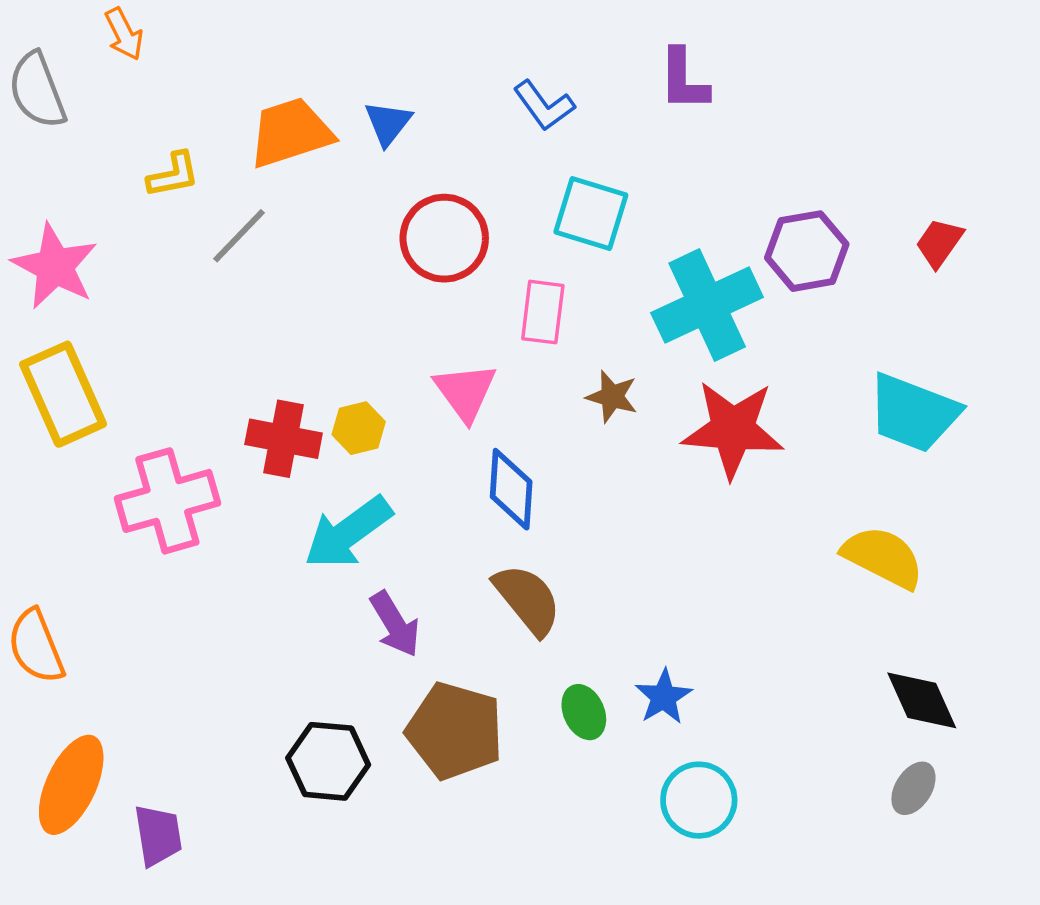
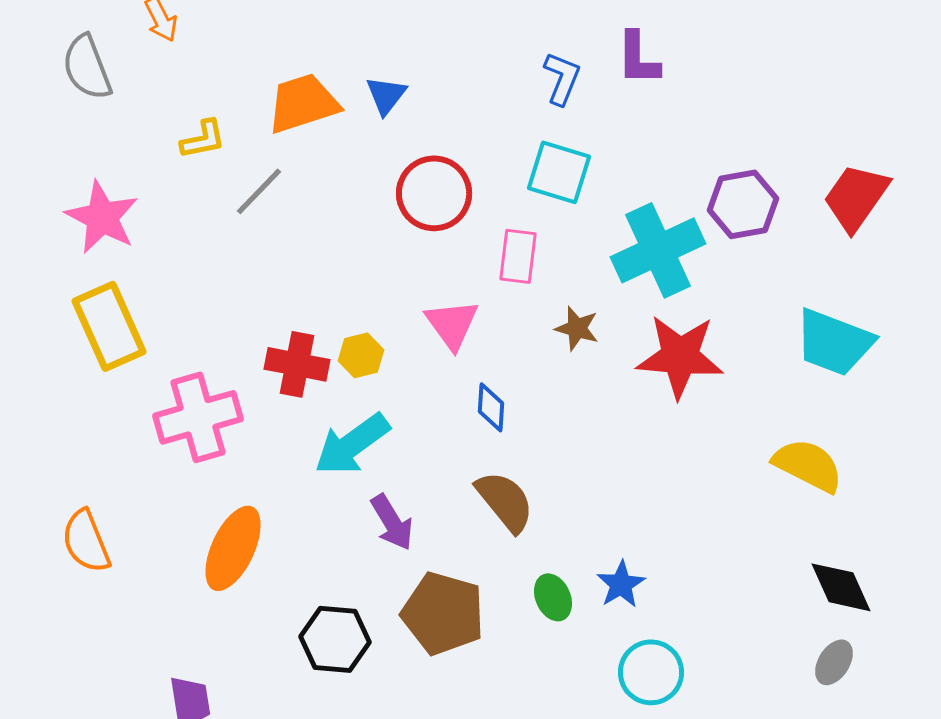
blue L-shape: (544, 106) -> (562, 78), moved, turned -122
red trapezoid: (939, 243) -> (856, 197), size x1.6
blue diamond: (511, 489) -> (491, 407), size x0.7
orange ellipse: (71, 785) -> (233, 548), moved

